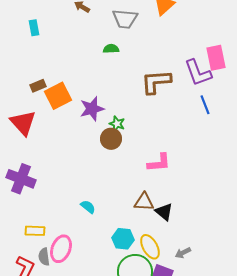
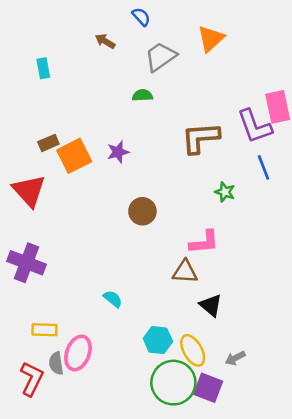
gray trapezoid: (125, 19) -> (160, 57), turned 140
purple star: (92, 109) -> (118, 152), moved, size x0.7
green star: (117, 124) -> (225, 192), moved
brown triangle: (144, 202) -> (185, 272), moved

